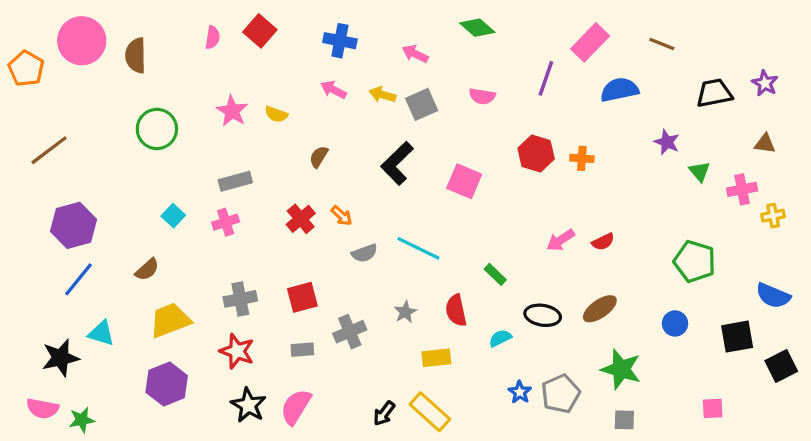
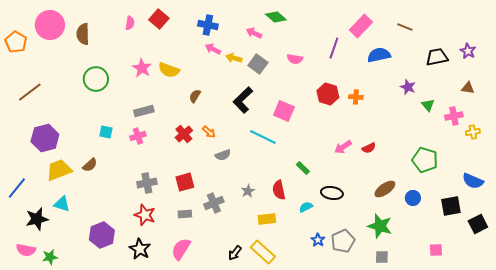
green diamond: (477, 28) -> (276, 17), moved
pink arrow: (333, 90) -> (213, 49), moved
gray square: (422, 104) -> (258, 64), turned -30
yellow semicircle: (276, 114) -> (169, 70), size x1.5
cyan square: (173, 216) -> (106, 132), turned -32
cyan line: (418, 248) -> (263, 137), moved
blue line: (78, 279) -> (17, 188), moved
brown ellipse: (600, 309) -> (385, 189), moved
yellow trapezoid: (170, 320) -> (59, 170), moved
black star: (248, 405) -> (140, 249), moved

